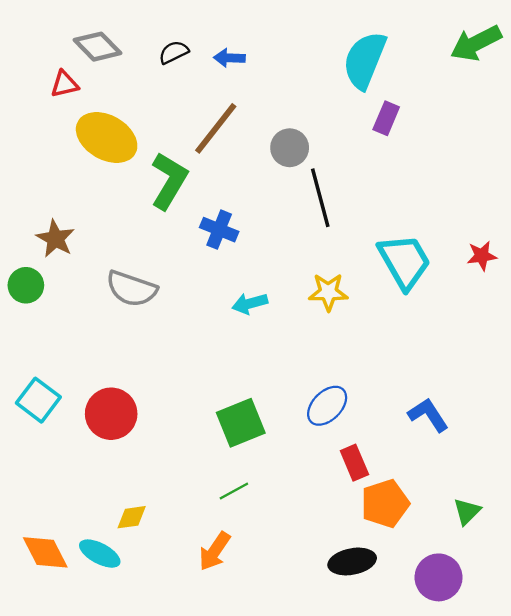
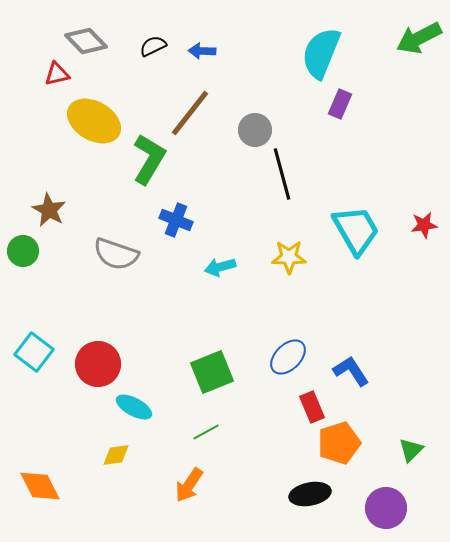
blue cross: (219, 230) -> (176, 220), moved
blue L-shape: (428, 415) -> (351, 371), moved
cyan ellipse: (100, 554) -> (134, 407), moved

